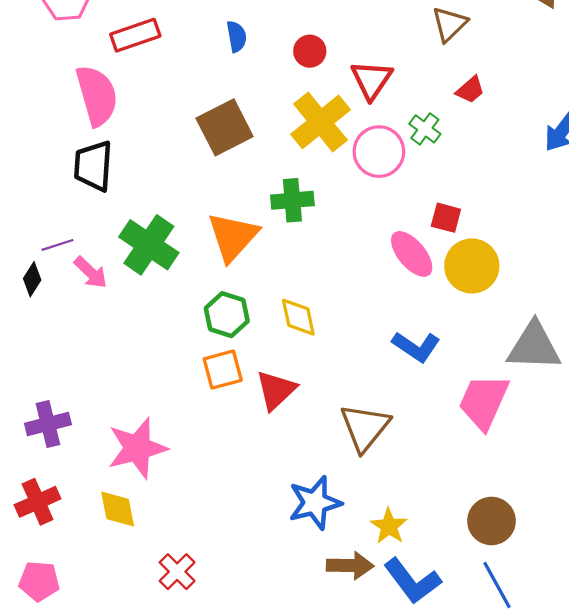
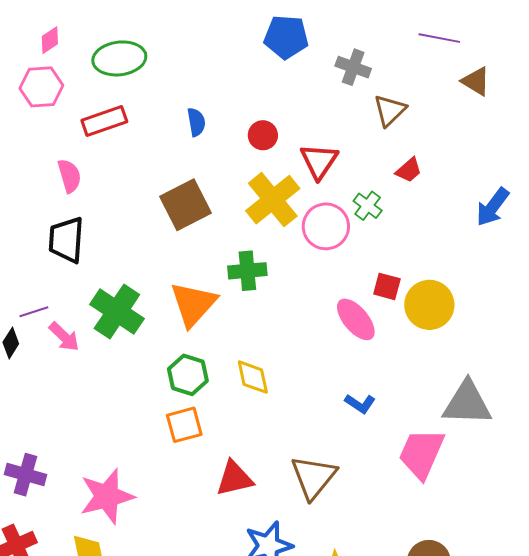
pink semicircle: (97, 95) -> (69, 176), size x0.6
yellow circle: (472, 266) -> (429, 305), moved
blue L-shape: (416, 347) -> (360, 404), size x0.7
red triangle: (276, 390) -> (234, 478), moved, turned 30
purple cross: (48, 424) -> (26, 475), turned 30

